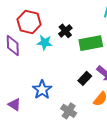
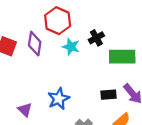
black rectangle: (85, 78) -> (108, 95), turned 32

